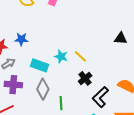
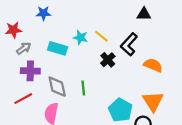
blue star: (21, 39) -> (43, 13), moved
gray diamond: (43, 89) -> (57, 87), moved, turned -35
black L-shape: (100, 97) -> (129, 44), moved

